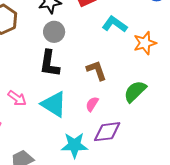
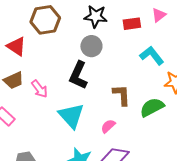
green semicircle: (135, 91) -> (152, 107), moved
pink arrow: (17, 98) -> (39, 89), moved

